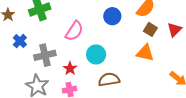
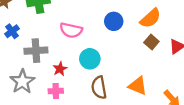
pink semicircle: (74, 31) -> (71, 30), turned 60
orange triangle: (145, 53) -> (138, 86), moved
brown semicircle: (109, 80) -> (99, 88), turned -100

